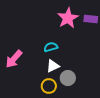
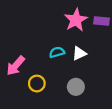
white triangle: (53, 66) -> (79, 53), moved
yellow circle: (49, 86) -> (37, 84), moved

